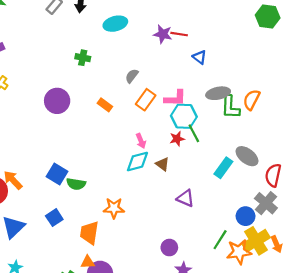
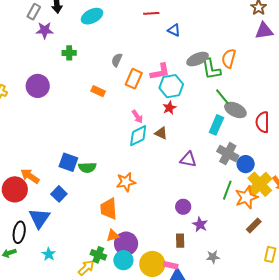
purple star: (163, 34) -> (45, 30), moved
purple circle: (57, 101) -> (38, 86), moved
green line: (194, 133) -> (222, 97), moved
gray cross: (266, 203) -> (228, 154), moved
blue square: (54, 218) -> (59, 194), moved

